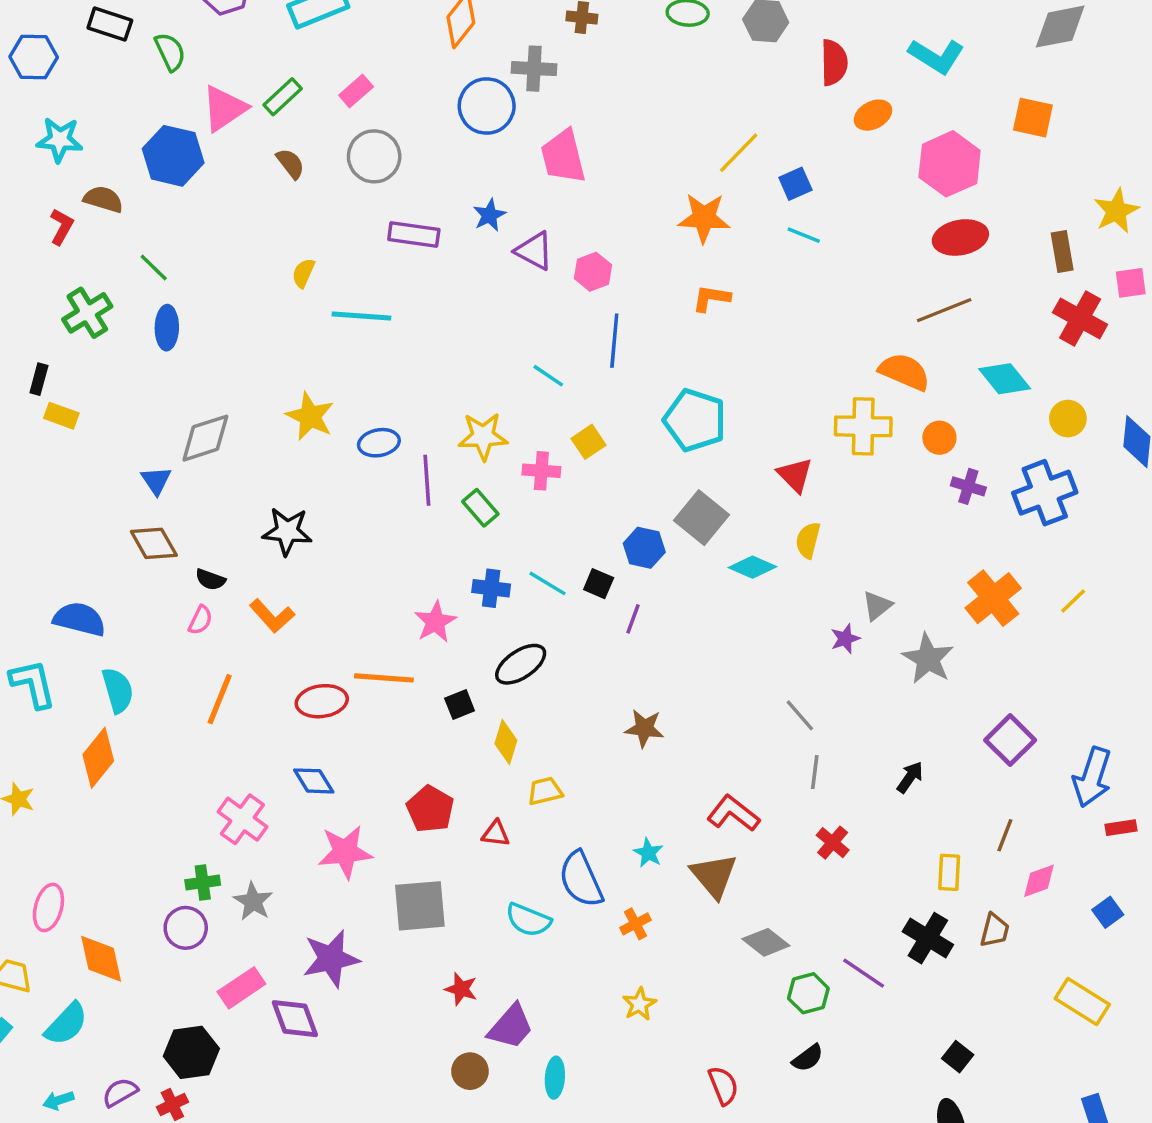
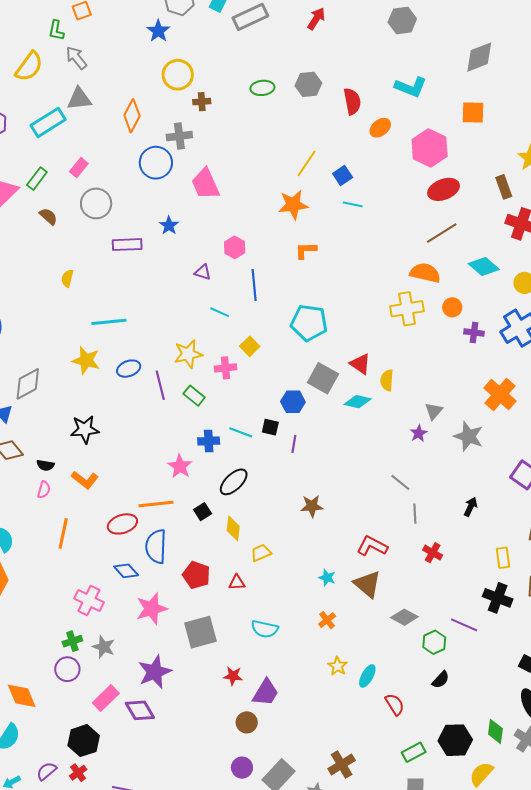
purple triangle: (534, 251) -> (203, 272), moved, size x0.7
cyan line: (361, 316) -> (109, 322), moved
red triangle: (795, 475) -> (360, 364), moved
blue semicircle: (581, 879) -> (156, 546), moved, turned 36
cyan ellipse: (555, 1078) -> (367, 676), moved, turned 35

